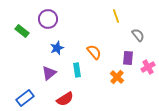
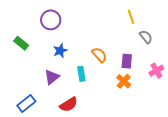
yellow line: (116, 16) -> (131, 17), moved
green rectangle: (22, 31) -> (21, 43), moved
purple rectangle: (128, 58) -> (127, 61), moved

